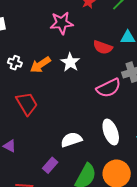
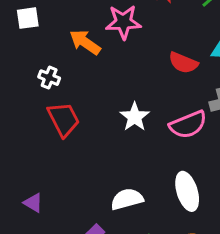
white star: (70, 62) -> (135, 117), moved
orange arrow: (40, 65) -> (85, 42), moved, turned 65
red trapezoid: (27, 104) -> (64, 119), moved

